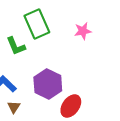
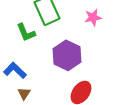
purple hexagon: (48, 84) -> (67, 55), moved

